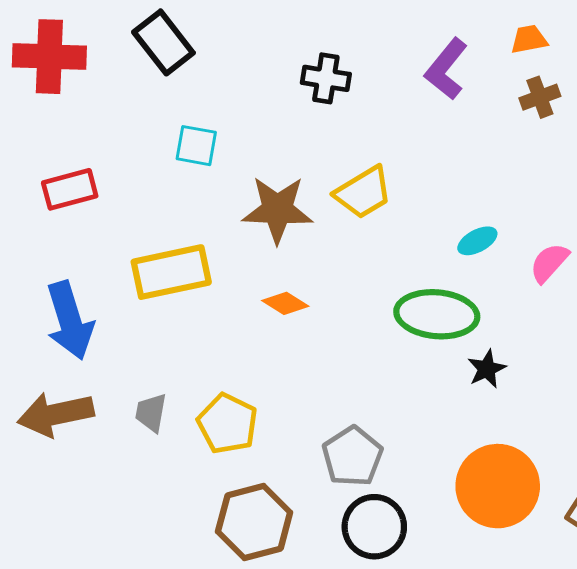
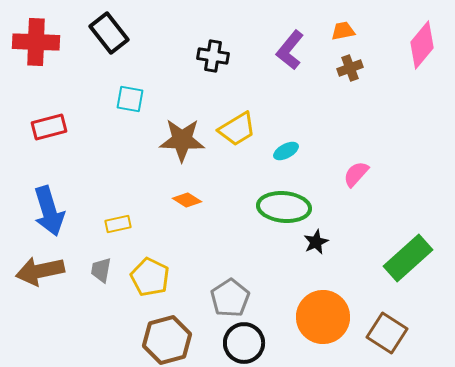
cyan ellipse: (477, 241) -> (286, 151), moved
yellow rectangle: (171, 272) -> (118, 224), moved, size x0.5

